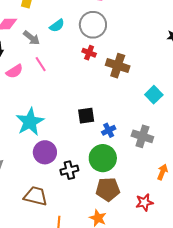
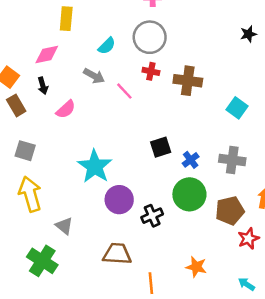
gray arrow: (32, 38) -> (94, 76), moved
pink line: (41, 64) -> (124, 91), moved
brown pentagon: (108, 189) -> (230, 211), moved

